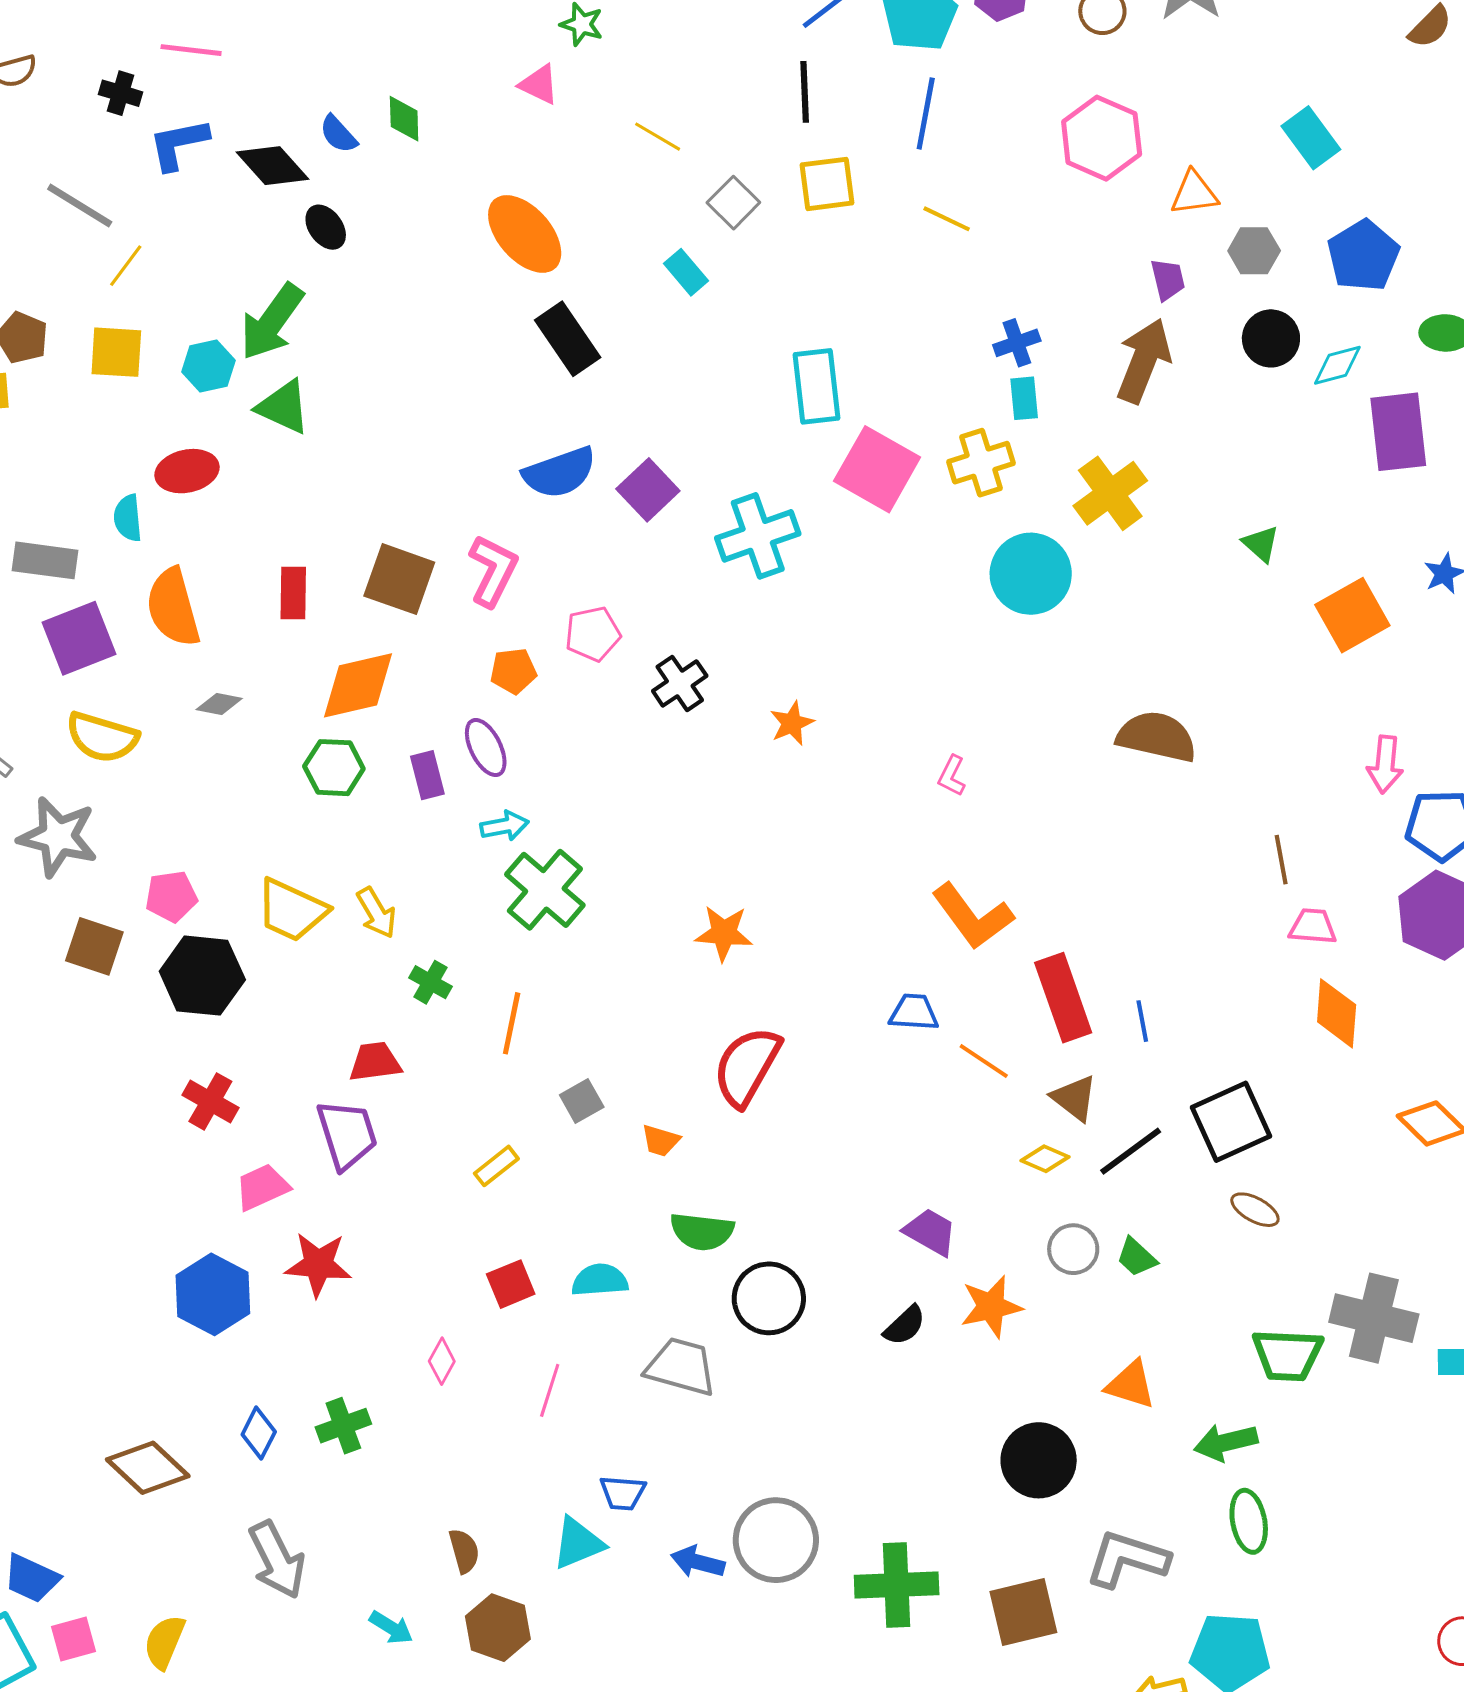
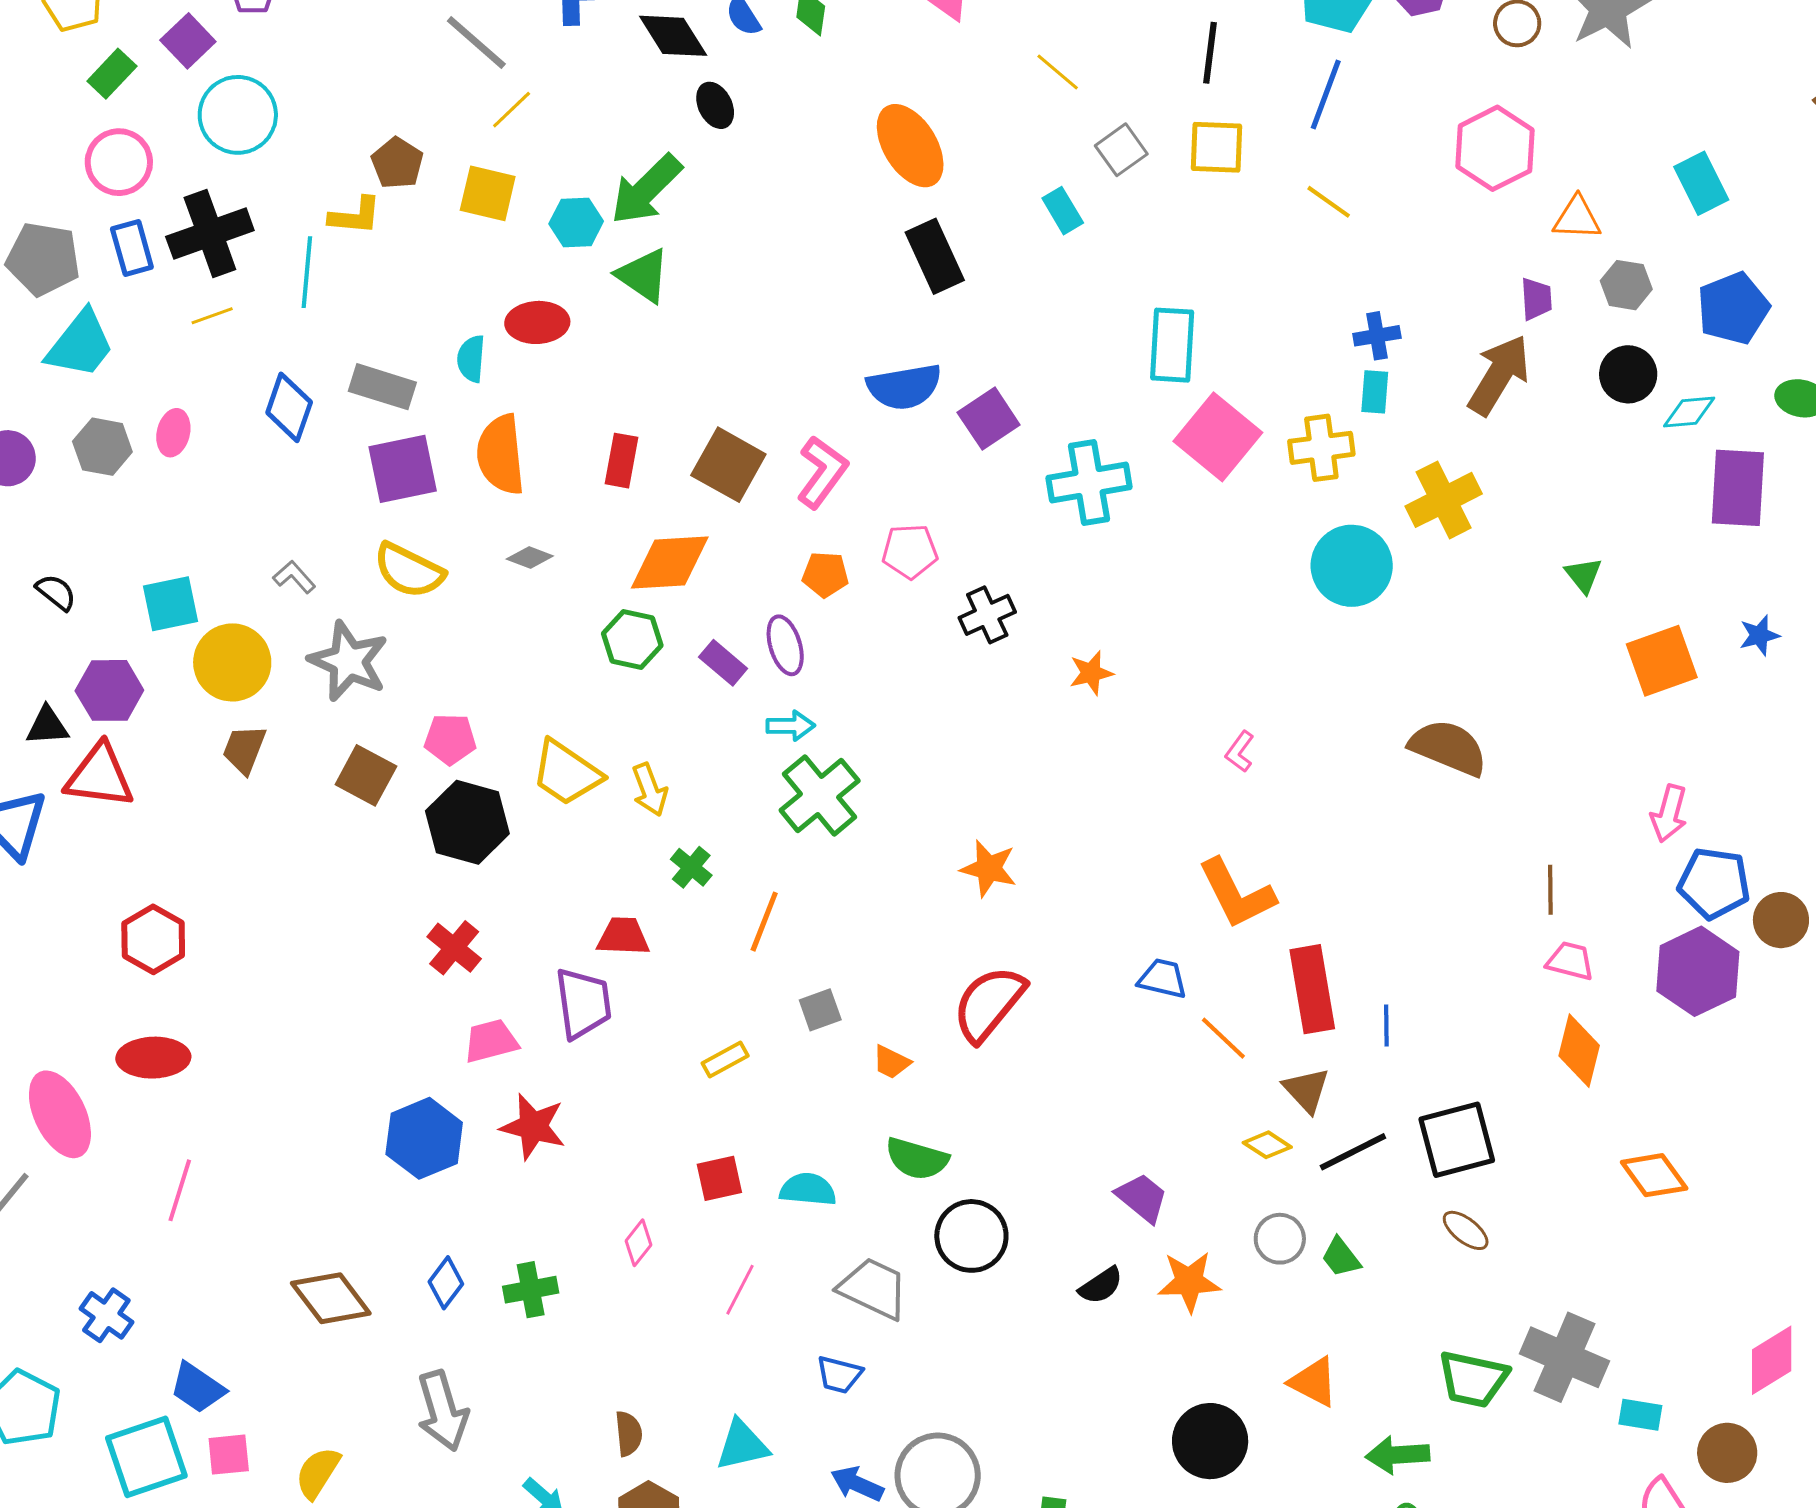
purple rectangle: (427, 775) -> (723, 663), turned -45
blue trapezoid: (623, 1493) -> (839, 1375), moved

